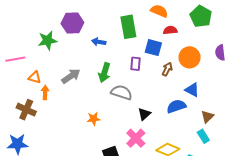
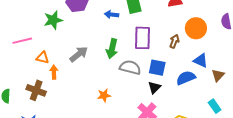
blue arrow: (99, 42) -> (111, 15), moved
blue square: (153, 48) -> (157, 68), moved
purple rectangle: (136, 64) -> (142, 38), size x1.6
brown triangle: (207, 117) -> (218, 75), moved

